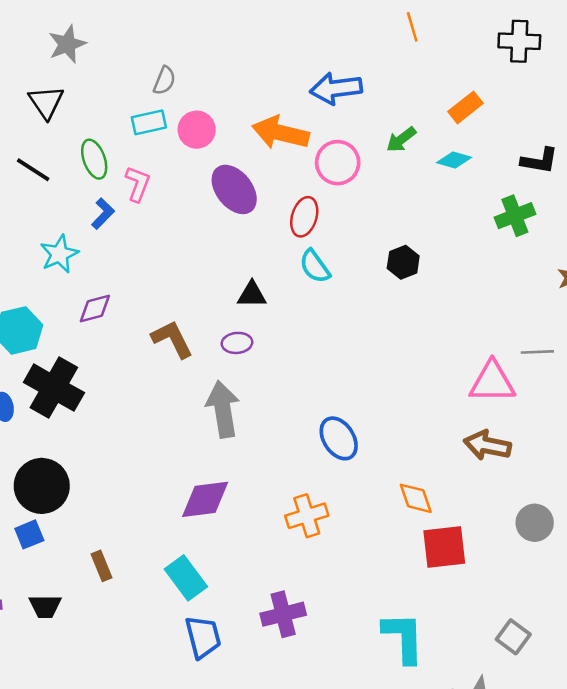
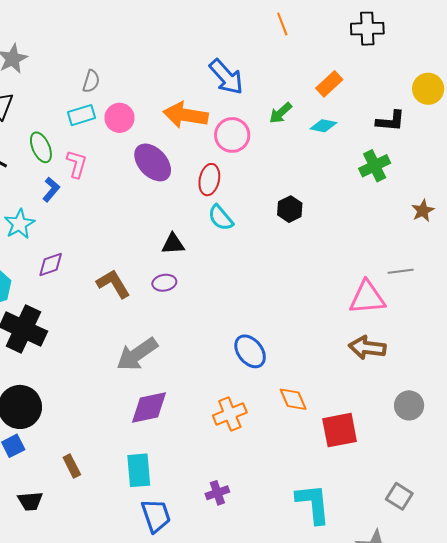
blue arrow: (336, 88) -> (226, 77), turned -120
gray arrow: (223, 409) -> (137, 354), moved, turned -111
orange diamond: (416, 498) -> (293, 399), moved
cyan rectangle: (186, 578) -> (139, 470), turned 36
purple cross: (283, 614) -> (217, 493), size x0.7

